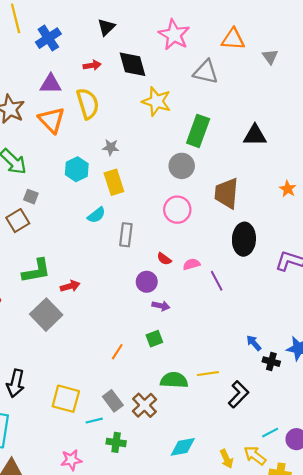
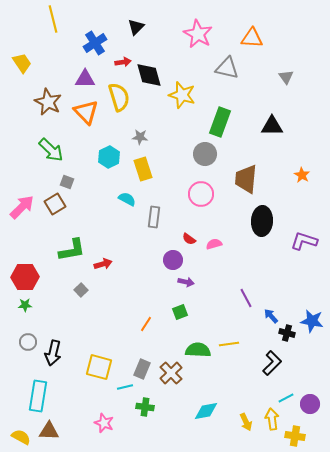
blue cross: (48, 38) -> (95, 43), moved
gray triangle: (270, 57) -> (286, 77), moved
black diamond: (132, 64) -> (149, 75), moved
cyan semicircle: (96, 215) -> (127, 199), turned -114
purple line: (217, 281) -> (246, 298), moved
gray square: (46, 315) -> (81, 290), size x0.5
black L-shape: (239, 394) -> (272, 363), moved
gray rectangle: (113, 401) -> (142, 369), turned 60
yellow arrow: (255, 456) -> (272, 419), turned 45
pink star: (71, 460) -> (104, 423), turned 30

